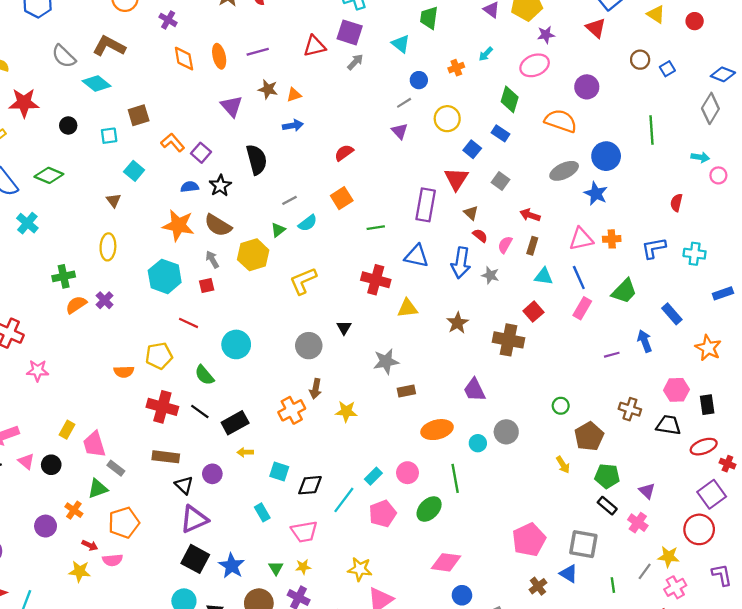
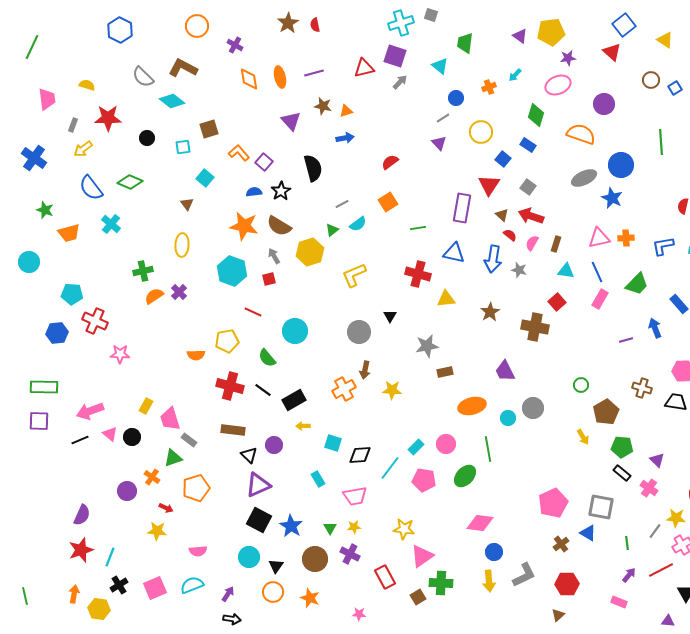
red arrow: (530, 215) -> (531, 216), moved, size x1.4
pink pentagon: (383, 514) -> (424, 480), turned 30
pink semicircle: (112, 560) -> (198, 551), moved

